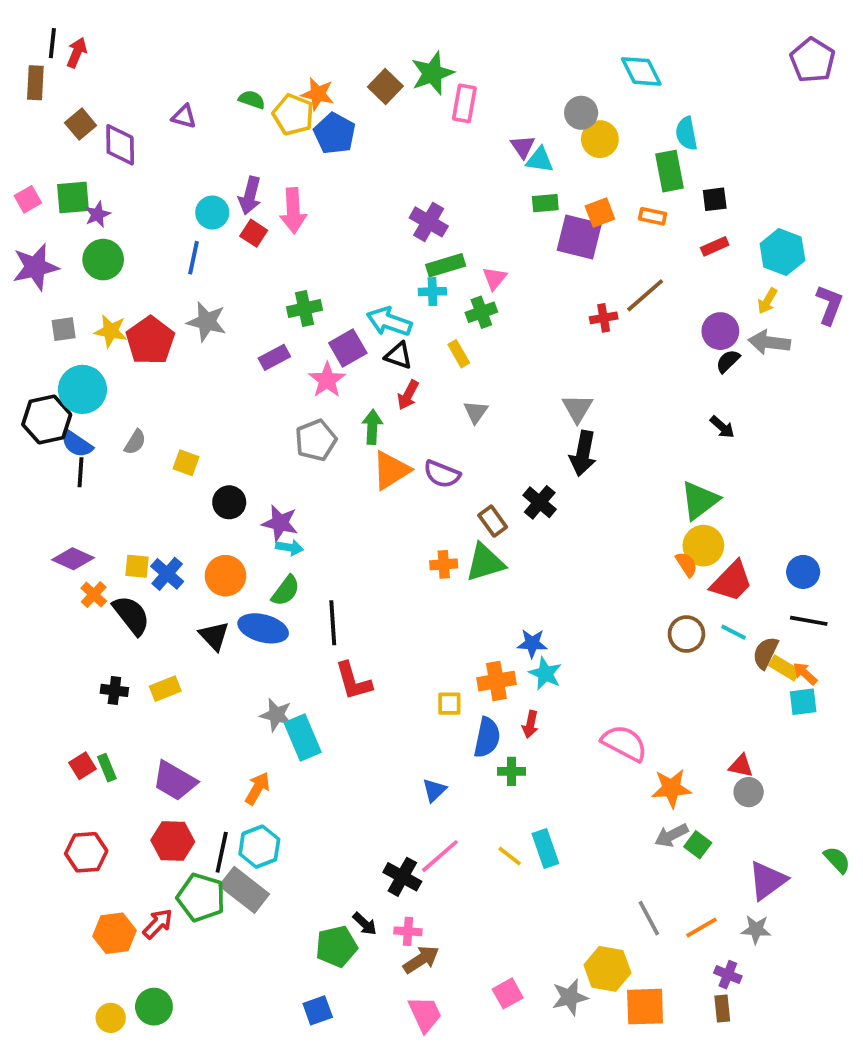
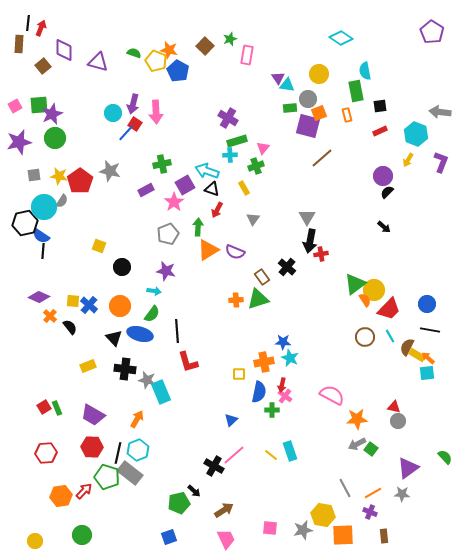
cyan diamond: (641, 71) -> (341, 38), turned -30
green star: (432, 73) -> (230, 39), size x0.6
gray circle: (581, 113) -> (308, 99), moved
purple triangle: (184, 117) -> (98, 62), size x1.5
purple diamond: (120, 145) -> (64, 50), moved
purple star: (97, 214) -> (52, 114), size x1.5
orange rectangle: (653, 216) -> (347, 115), turned 64
blue line: (193, 258) -> (126, 133), moved, turned 30
brown line: (645, 295) -> (322, 158), moved
red cross: (604, 318) -> (321, 254), moved
gray arrow: (769, 342) -> (440, 112), moved
gray semicircle: (135, 442) -> (62, 201), moved
green triangle: (700, 500) -> (355, 284), moved
purple star: (280, 523) -> (166, 271), moved
black semicircle: (131, 615) -> (70, 327), size x0.7
cyan line: (734, 632) -> (390, 336), turned 32
black cross: (114, 690) -> (125, 369), moved, size x1.5
pink cross: (408, 931) -> (285, 396), moved, turned 32
purple cross: (728, 975) -> (370, 512), moved
pink square: (508, 993) -> (270, 528), turned 35
yellow circle: (111, 1018) -> (35, 541), moved

